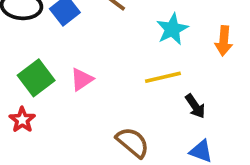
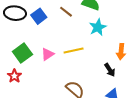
orange arrow: (224, 41) -> (121, 52), moved
yellow line: (163, 77) -> (74, 51), moved

